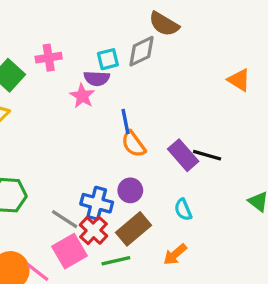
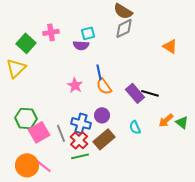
gray diamond: (141, 51) -> (124, 28), moved
pink star: (82, 96) -> (75, 85), moved
gray line: (65, 219) -> (61, 133), turned 36
pink square: (69, 251) -> (39, 132), moved
orange arrow: (175, 254) -> (166, 120), moved
green line: (116, 261) -> (80, 156), moved

